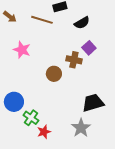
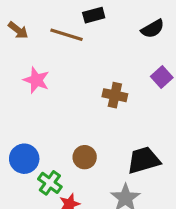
black semicircle: (82, 23) -> (153, 29), moved
purple square: (89, 48) -> (162, 77), moved
brown circle: (54, 74) -> (85, 157), moved

